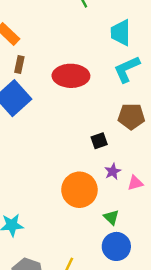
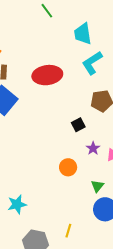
orange circle: (79, 190) -> (68, 167), size x0.6
green triangle: (111, 217) -> (97, 186), turned 32

